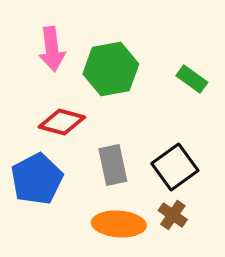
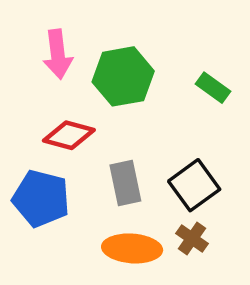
blue pentagon: (37, 179) -> (41, 199), turned -30

